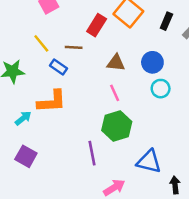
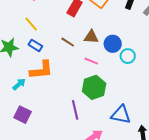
brown line: (74, 47) -> (68, 42), moved, turned 32
blue circle: (152, 62) -> (113, 44), moved
blue rectangle: (59, 67) -> (35, 45), moved
pink line: (115, 93) -> (91, 61), turned -40

